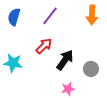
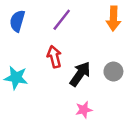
red arrow: (44, 46) -> (54, 57), turned -60
gray circle: (91, 69) -> (113, 72), moved

